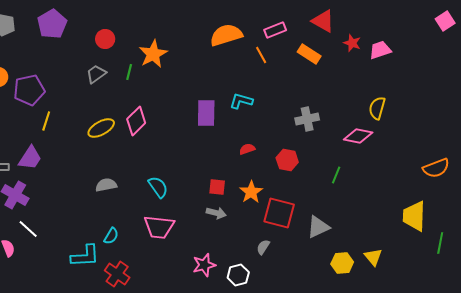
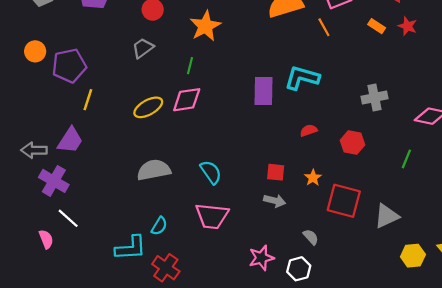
red star: (352, 43) -> (407, 26), moved
orange rectangle: (309, 54) -> (377, 26), size x0.7
green line: (129, 72) -> (190, 66), moved
cyan L-shape: (241, 101) -> (302, 78), size x1.4
pink diamond: (136, 121) -> (187, 100), turned 36
gray semicircle: (106, 185) -> (154, 170), size x1.4
orange star: (251, 192) -> (313, 178), size x0.7
gray semicircle: (263, 247) -> (311, 237), moved, turned 105

